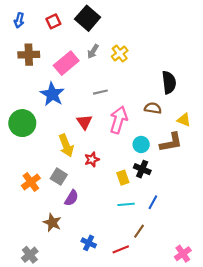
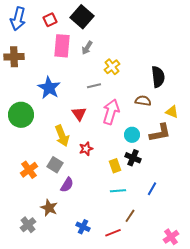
blue arrow: (19, 20) -> (18, 19), size x1.6
yellow cross: (120, 54) -> (112, 67), moved
brown cross: (29, 55) -> (14, 57), moved
pink rectangle: (66, 63) -> (62, 46), moved, turned -45
blue line: (153, 202) -> (152, 189), moved
gray cross: (30, 255) -> (28, 225), moved

